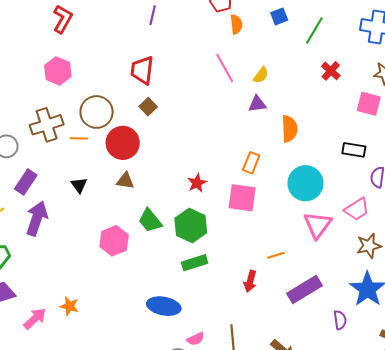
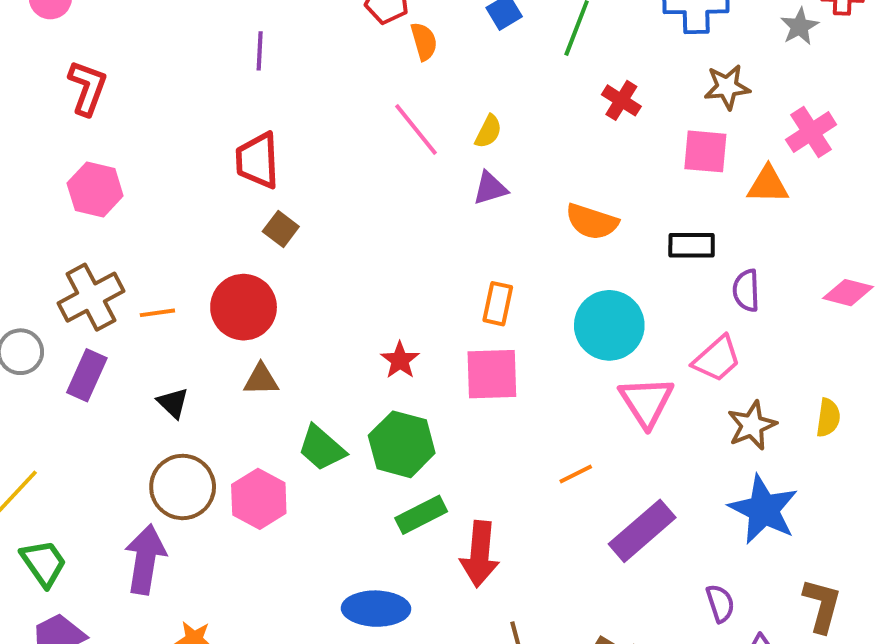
brown circle: (97, 112) -> (183, 487), moved
orange semicircle: (289, 129) -> (592, 222), moved, turned 120
purple rectangle: (26, 182) -> (87, 375), moved
purple arrow: (37, 218) -> (145, 559), moved
red arrow: (250, 281) -> (480, 554), moved, size x1.5
purple semicircle: (340, 320) -> (720, 603), moved

